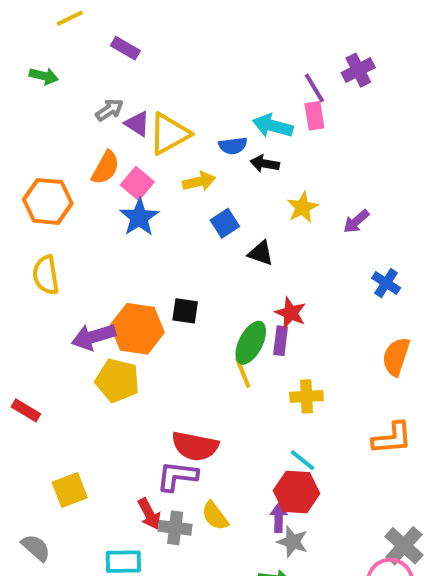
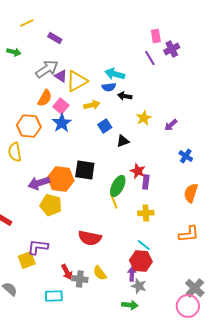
gray arrow: (109, 110) -> (47, 69), size x1.6
pink rectangle: (314, 116) -> (156, 36), moved
cyan arrow: (273, 126) -> (115, 74), moved
orange hexagon: (48, 201) -> (29, 126), moved
black triangle: (261, 253) -> (123, 141), turned -40
black square: (185, 311) -> (85, 170), size x1.5
purple rectangle: (281, 341) -> (146, 182), moved
purple L-shape: (177, 476) -> (38, 247), moved

